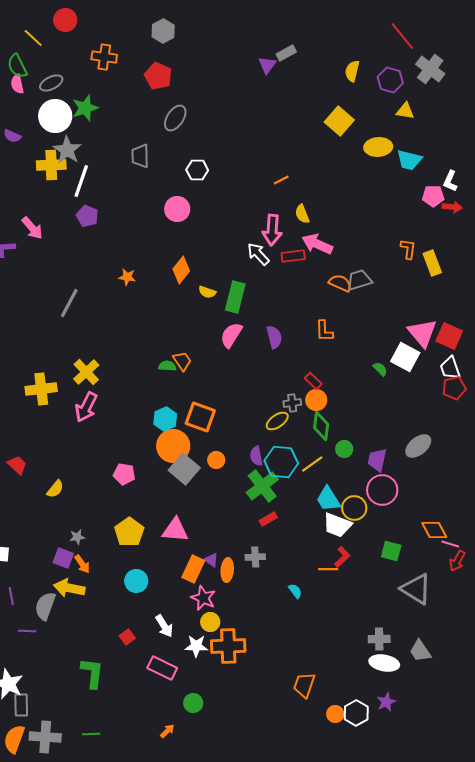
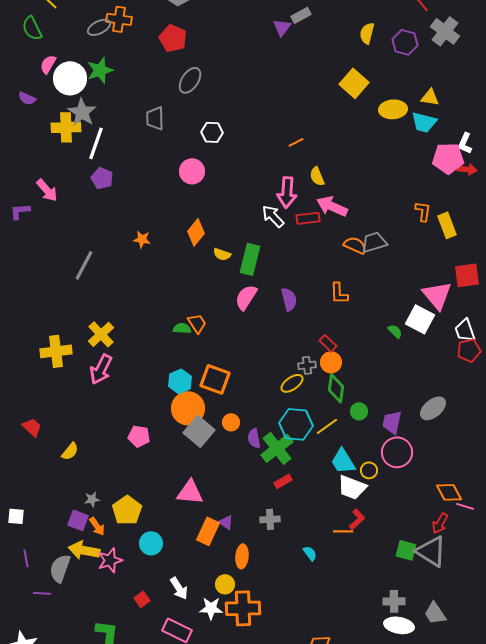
gray ellipse: (51, 83) -> (99, 27), moved
pink semicircle: (17, 84) -> (48, 64), moved, turned 42
yellow triangle: (405, 111) -> (430, 97), moved
pink pentagon: (433, 196) -> (448, 158), size x1.4
red square: (449, 336) -> (467, 275), moved, turned -32
purple semicircle: (256, 456) -> (254, 438), moved
yellow circle: (354, 508) -> (369, 470), size x0.7
yellow pentagon: (129, 532) -> (127, 510), moved
green square: (391, 551) -> (406, 550), moved
red arrow: (457, 561) -> (440, 523), moved
orange ellipse: (227, 570) -> (242, 556), moved
pink star: (203, 598) -> (110, 560), moved, turned 30

